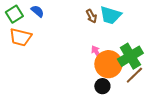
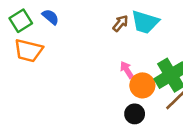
brown arrow: (91, 16) -> (120, 23), turned -112
orange circle: (108, 64) -> (142, 85), size x0.7

